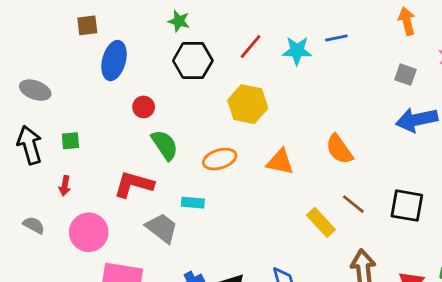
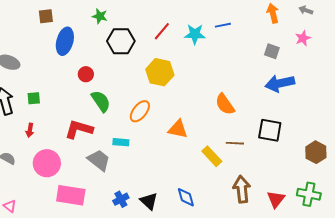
green star: (179, 21) -> (100, 16), moved
orange ellipse: (220, 159) -> (140, 111), turned -35
orange triangle: (280, 162) -> (178, 129), moved
brown line: (353, 204) -> (235, 143), turned -36
black square: (407, 206) -> (270, 130), moved

